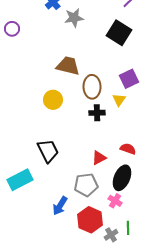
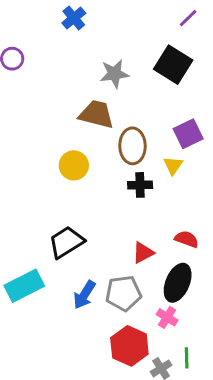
gray star: (74, 18) -> (114, 74), moved
black trapezoid: (48, 151) -> (66, 242), turned -95
blue arrow: (60, 206) -> (84, 295), moved

